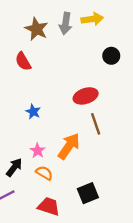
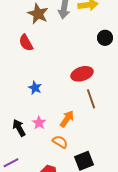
orange arrow: (69, 146) -> (67, 119), size x0.7
black arrow: (14, 167) -> (19, 128), moved, turned -66
orange semicircle: (44, 173) -> (60, 142), moved

